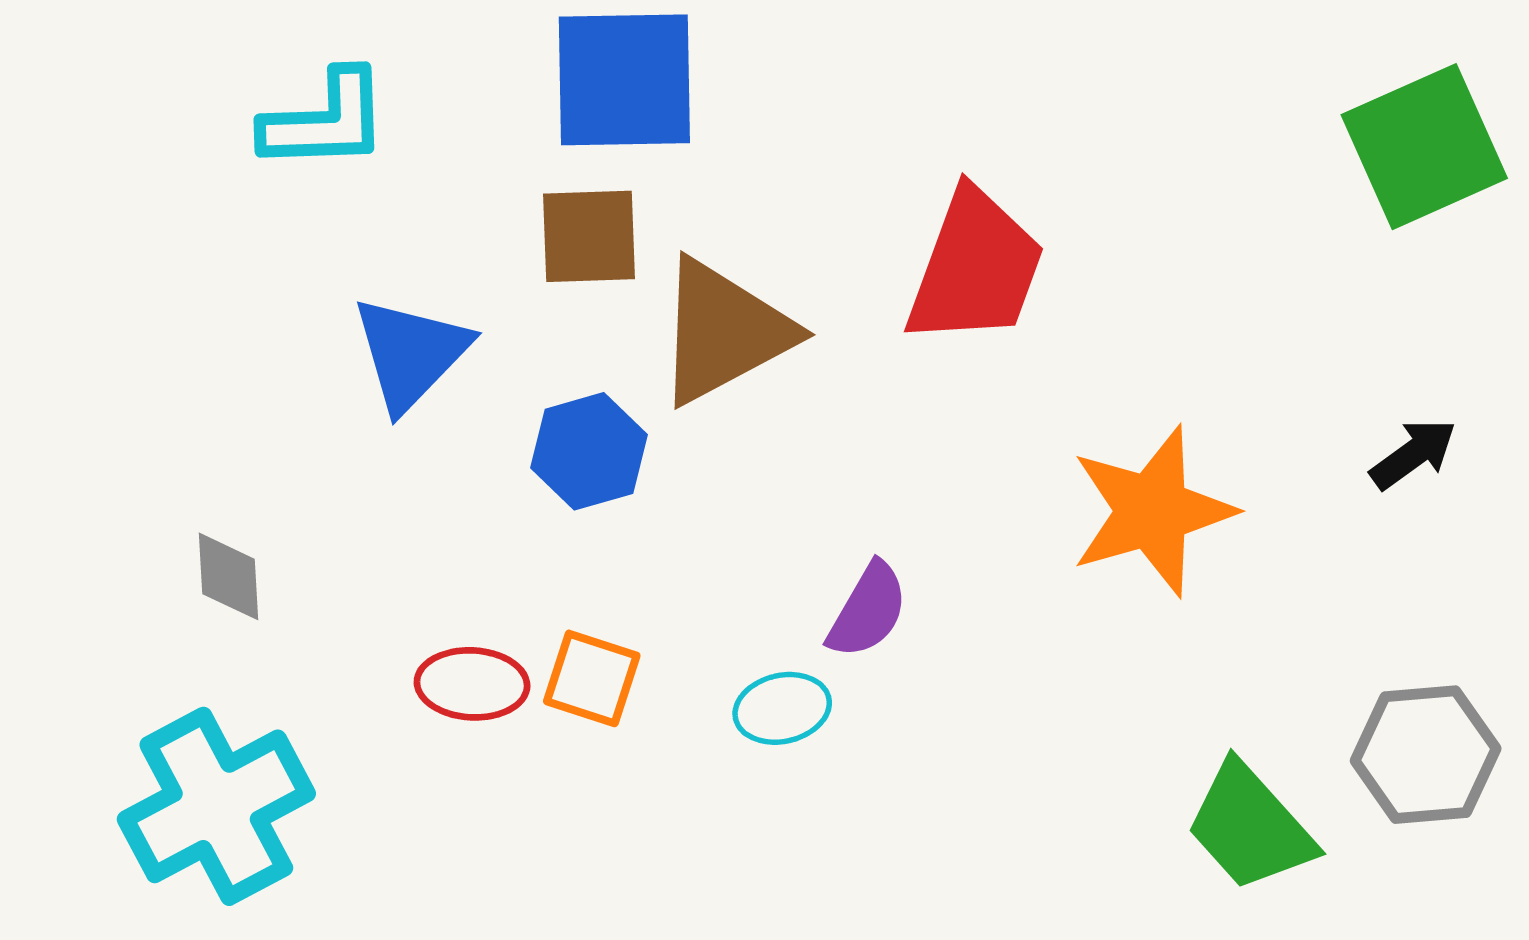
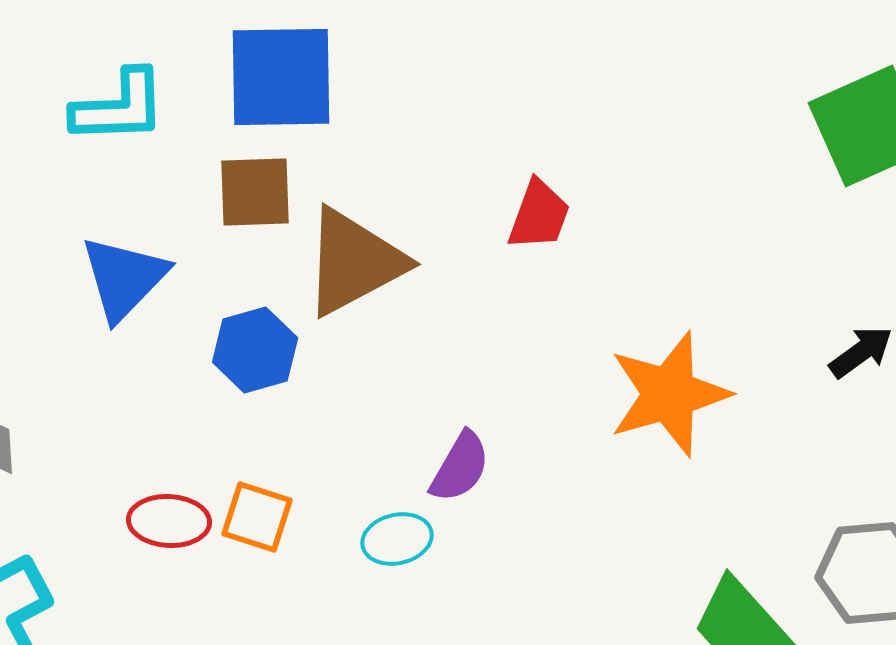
cyan L-shape: (325, 121) -> (119, 107), moved
red trapezoid: (975, 268) -> (539, 215), size x0.6

